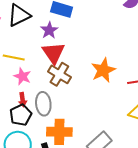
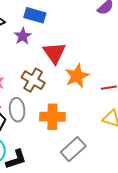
red triangle: (53, 53) -> (54, 53), moved
orange cross: (59, 132) -> (52, 117), moved

